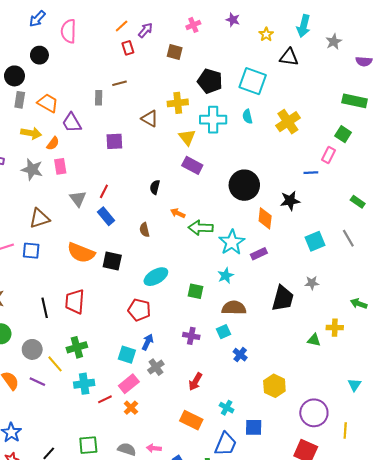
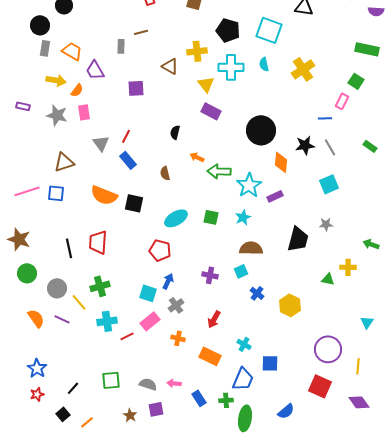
gray line: (348, 238) -> (330, 147), moved
green square: (195, 291) -> (211, 217), moved
yellow hexagon: (274, 386) -> (290, 305), moved
orange cross: (131, 408) -> (178, 338), moved, turned -32

